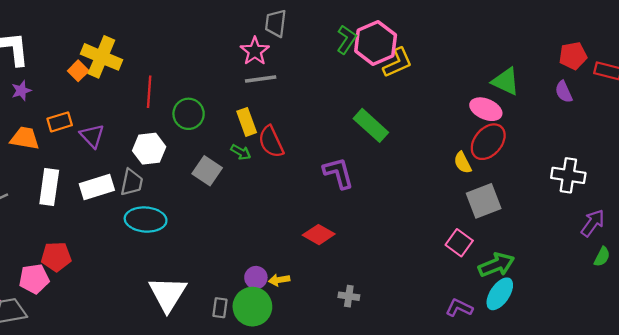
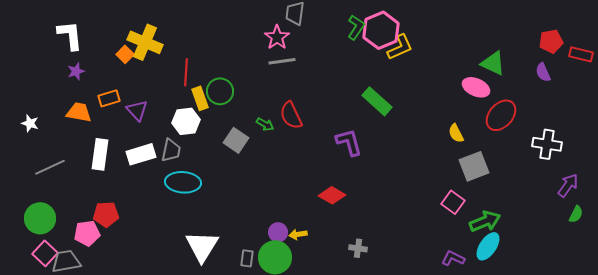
yellow rectangle: (247, 122) -> (200, 98), moved
red ellipse: (488, 142) -> (501, 115), moved

